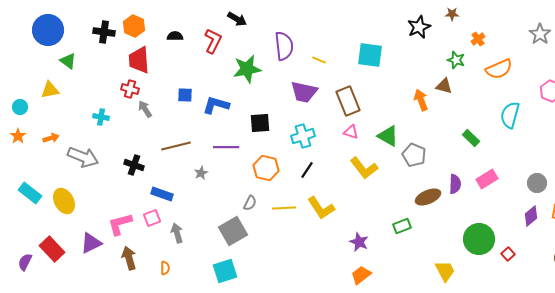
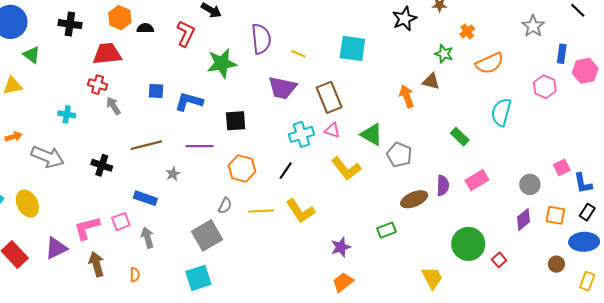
orange hexagon: (134, 26) -> (120, 18), moved
red trapezoid: (139, 60) -> (107, 54), turned 88
cyan cross: (303, 136) -> (301, 134), moved
blue rectangle: (162, 194) -> (145, 198), moved
purple star: (359, 242) -> (341, 247), turned 30

